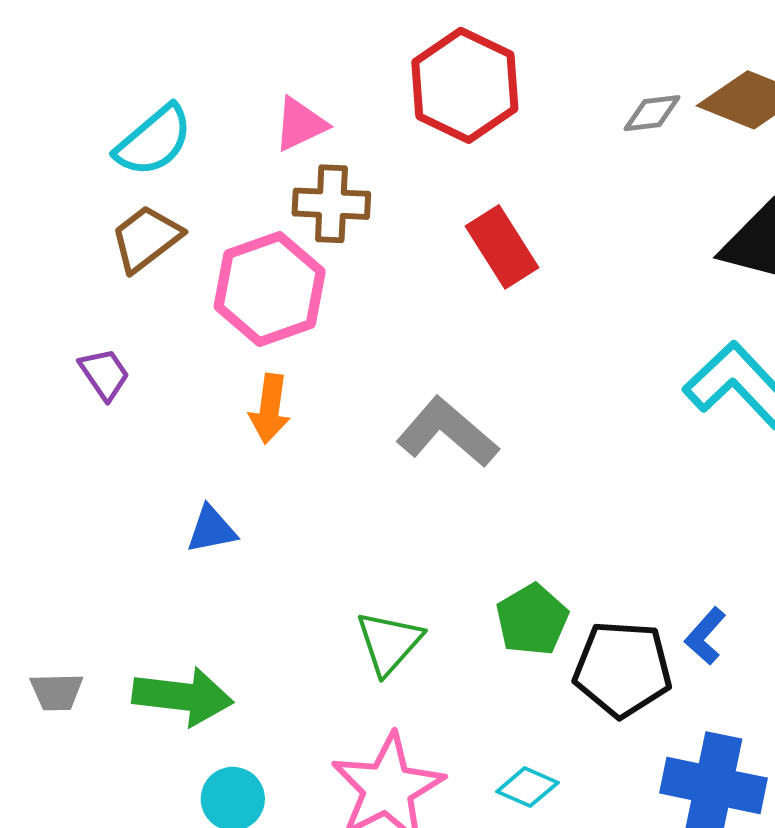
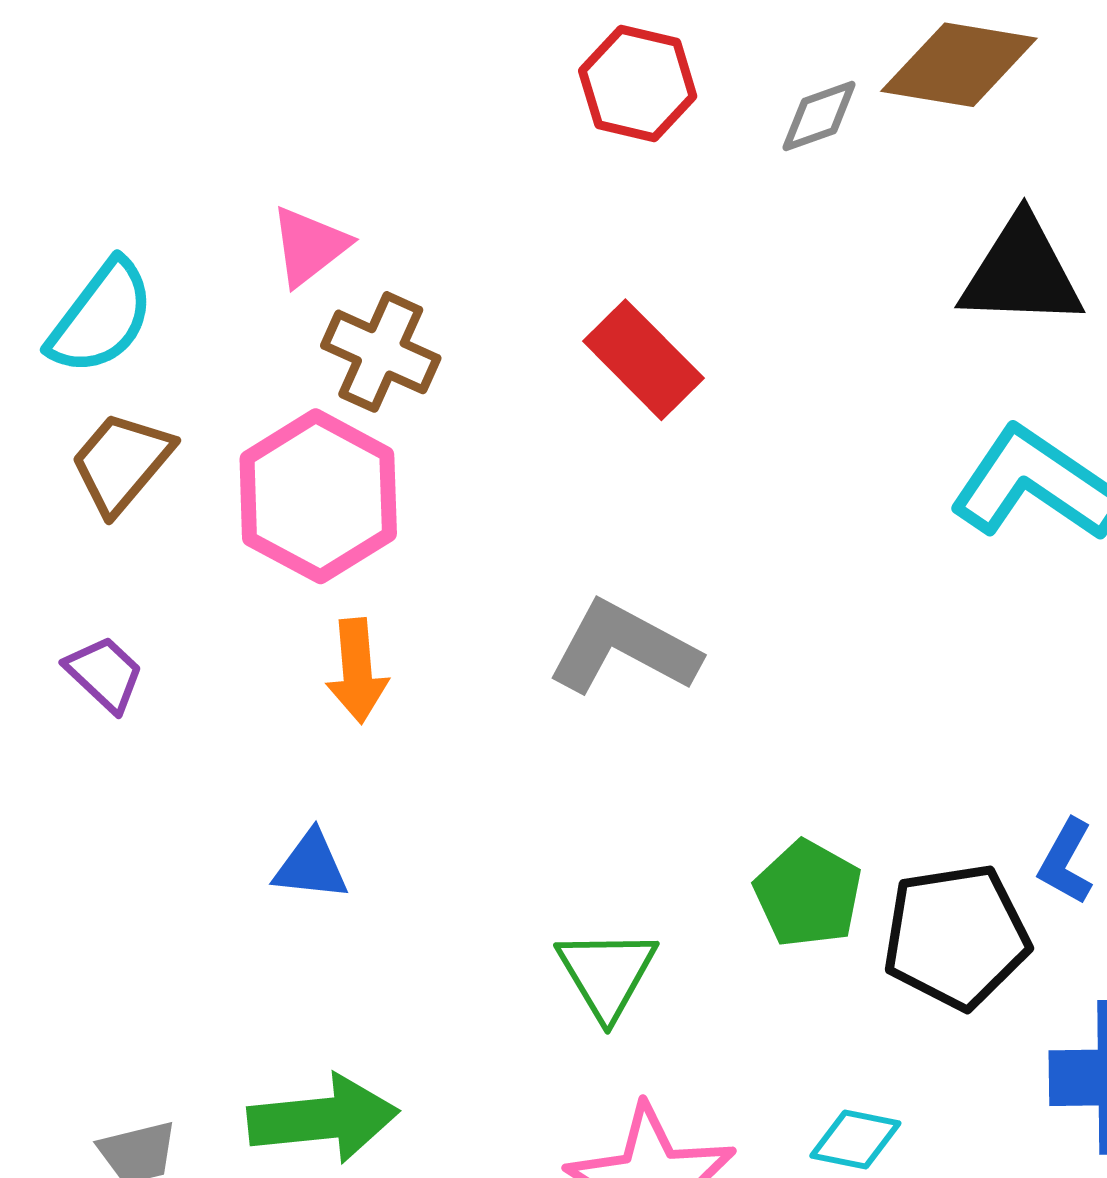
red hexagon: (465, 85) -> (638, 83), moved, size x0.7
brown cross: (331, 204) -> (381, 352), turned 34
blue triangle: (211, 529) -> (311, 866), turned 30

